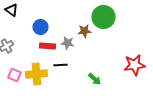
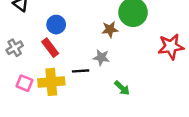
gray star: (67, 43) -> (101, 57), moved
red rectangle: (47, 46) -> (50, 48), moved, turned 49
red star: (134, 65) -> (171, 47), moved

